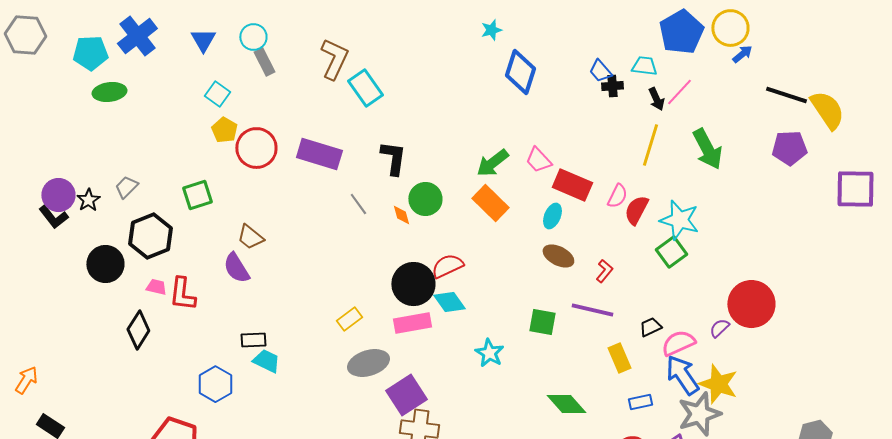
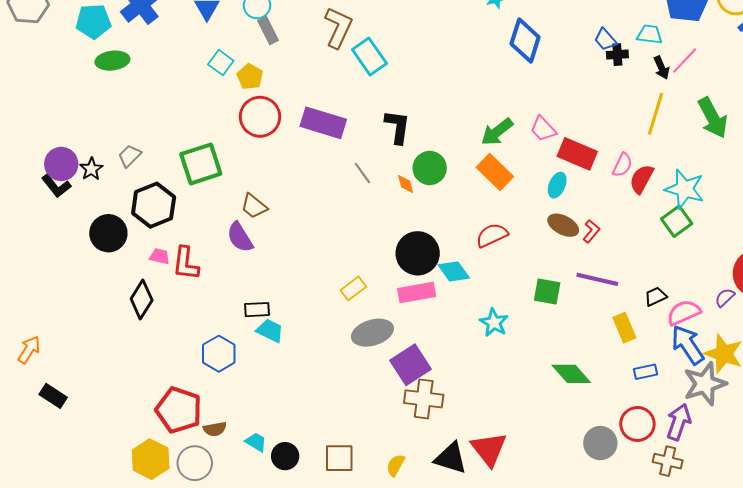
yellow pentagon: (224, 130) -> (250, 77), moved
green square: (197, 195) -> (201, 164), size x1.4
red semicircle: (447, 266) -> (492, 235), moved
red L-shape: (604, 271) -> (591, 231), moved

